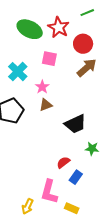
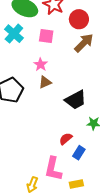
cyan cross: (18, 72) -> (14, 34), moved
yellow rectangle: (72, 208) -> (76, 184), turned -32

